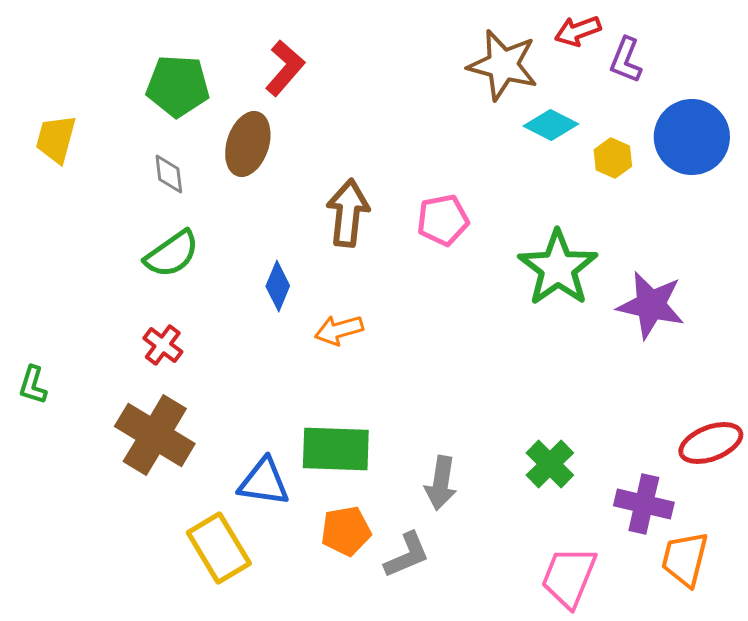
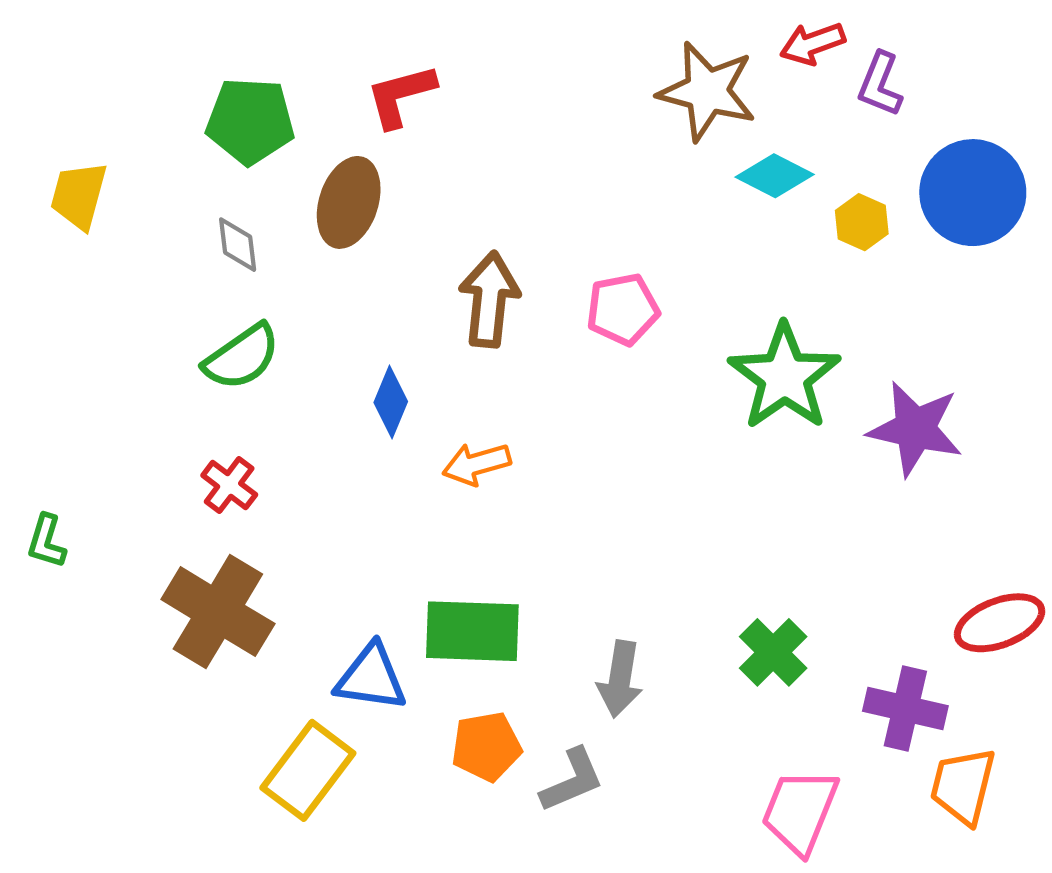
red L-shape: (285, 68) -> (401, 96), turned -146
yellow rectangle: (219, 548) -> (308, 770), turned 68

